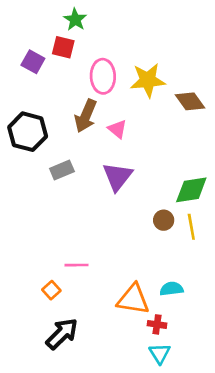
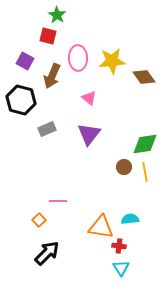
purple square: (33, 62) -> (25, 61), moved
brown arrow: (86, 116) -> (52, 76), moved

